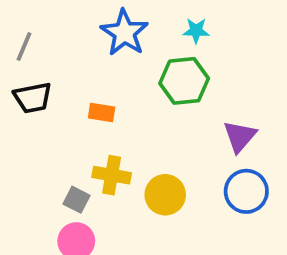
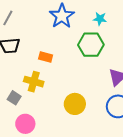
yellow cross: (112, 175) -> (34, 82), moved
gray square: (76, 200) -> (14, 98), moved

